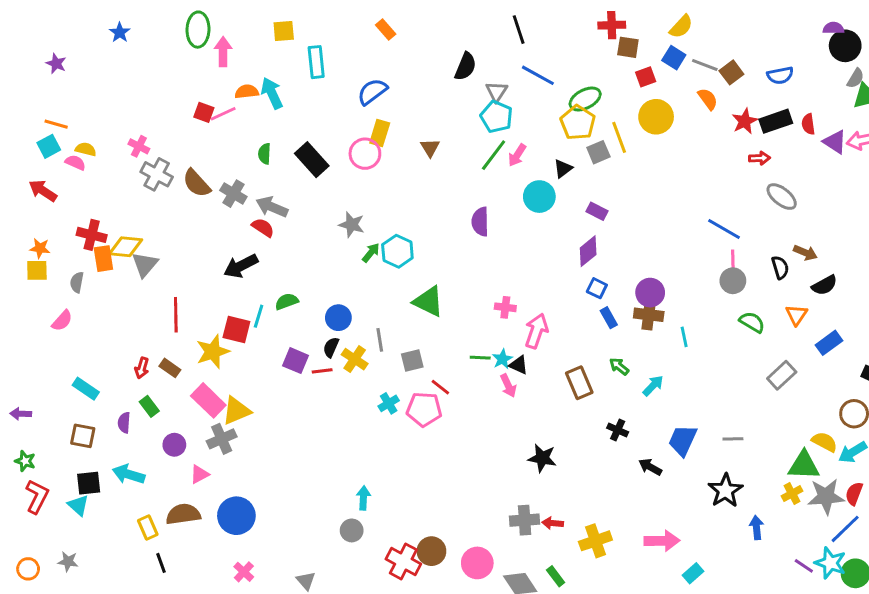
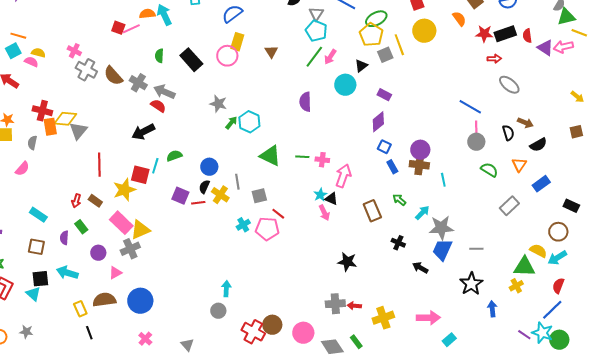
red star: (745, 121) -> (484, 34), turned 30
green line: (480, 358) -> (302, 157), moved
gray star: (826, 496) -> (441, 228), moved

